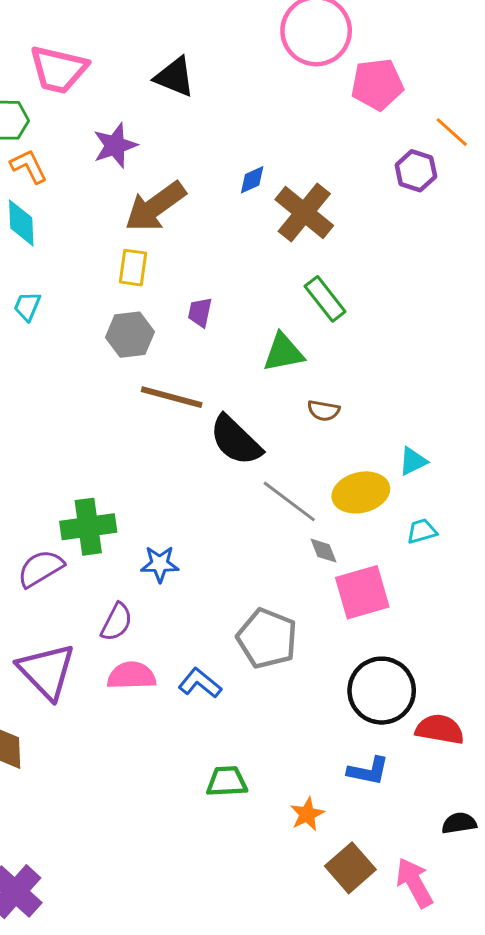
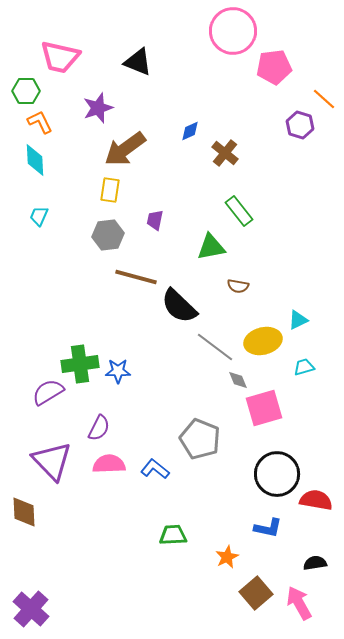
brown cross: (304, 212) -> (225, 153), size x0.7
blue star: (160, 564) -> (118, 371), moved
black semicircle: (459, 823) -> (315, 563), moved

